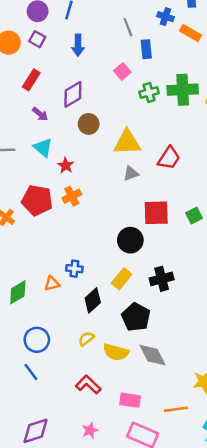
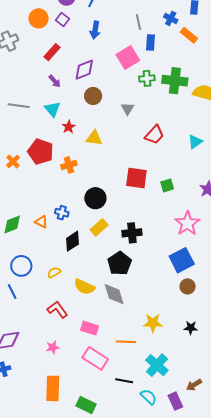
pink square: (122, 71) -> (128, 58), size x1.6
yellow triangle: (127, 142) -> (94, 138), moved, size x0.7
gray triangle: (131, 173) -> (128, 109), moved, turned -48
orange cross: (72, 196) -> (69, 165), moved
black circle: (130, 240) -> (95, 198), moved
orange triangle: (52, 283) -> (41, 222), turned 32
black pentagon: (136, 317) -> (120, 263), moved
yellow semicircle: (86, 339) -> (54, 272), moved

